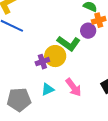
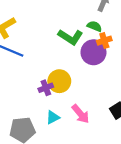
purple circle: (88, 31) -> (93, 52), size x1.5
green L-shape: (69, 43) -> (71, 37), moved

